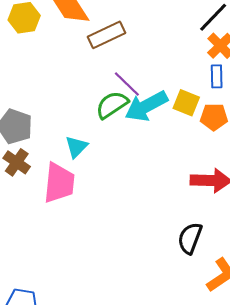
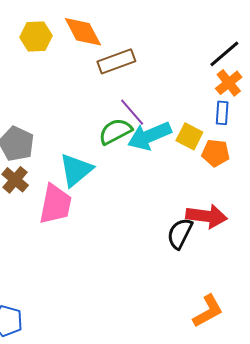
cyan triangle: (76, 147) -> (76, 170), size x1.5
black semicircle: (190, 238) -> (180, 234), moved

